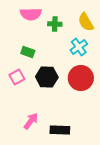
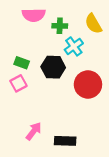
cyan cross: (79, 47) -> (74, 46), moved
green rectangle: (28, 52) -> (22, 63), moved
black hexagon: (47, 77) -> (53, 67), moved

